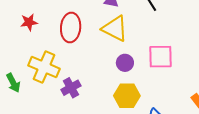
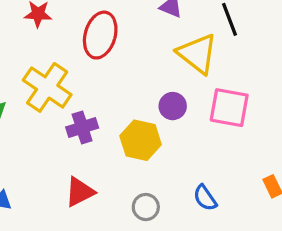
yellow triangle: (115, 29) -> (197, 54), moved
yellow hexagon: (127, 96) -> (141, 140), moved

